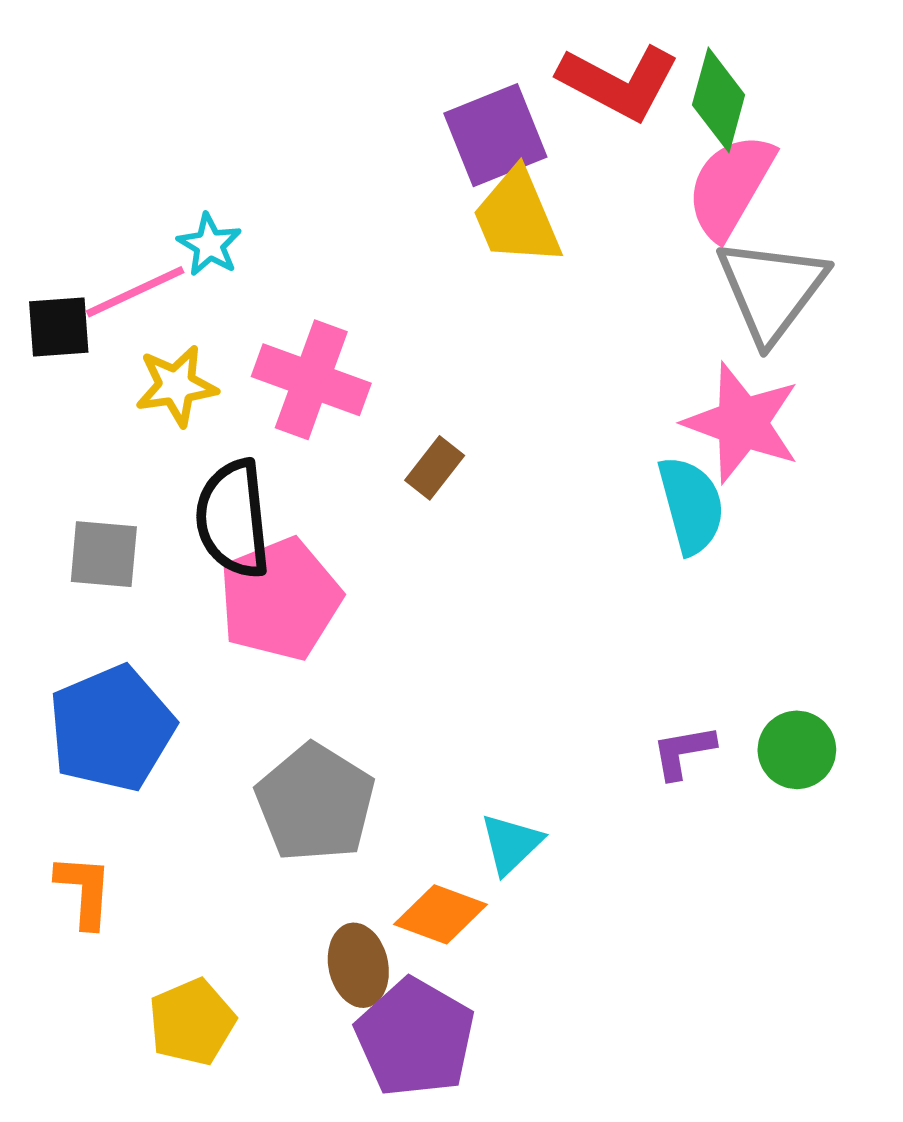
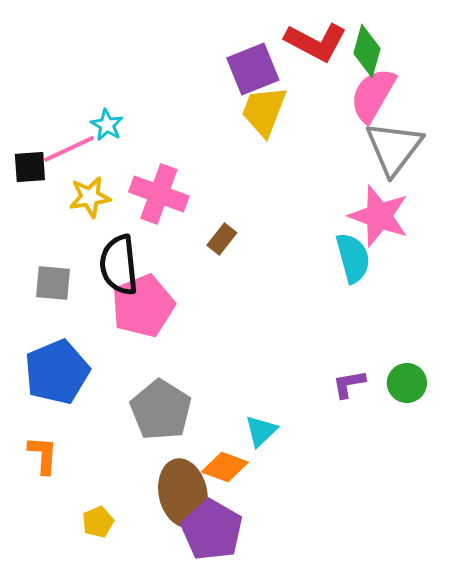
yellow trapezoid: (517, 217) -> (264, 111), turned 44
brown ellipse: (358, 965) -> (183, 493), size x1.6
yellow pentagon: (192, 1022) -> (98, 522), size x0.7

